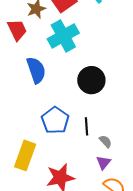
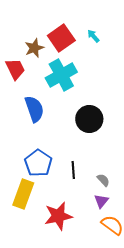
blue pentagon: (55, 120) -> (38, 163), moved
black line: (86, 126) -> (73, 170), moved

